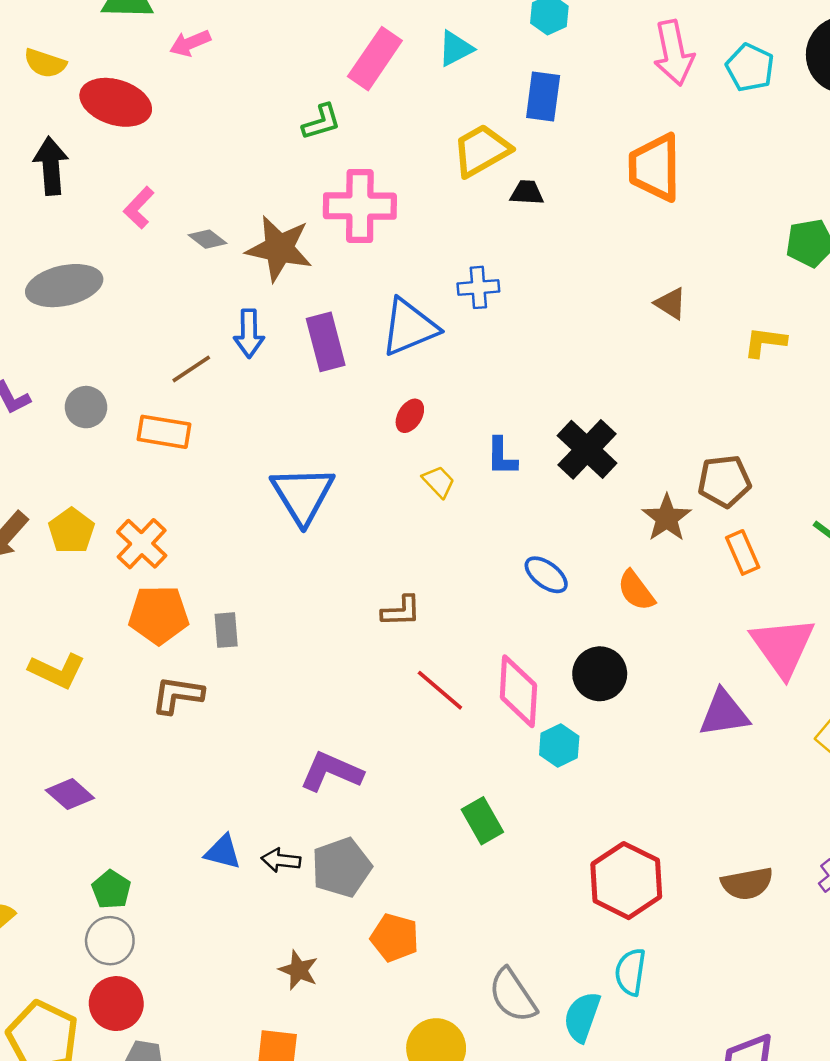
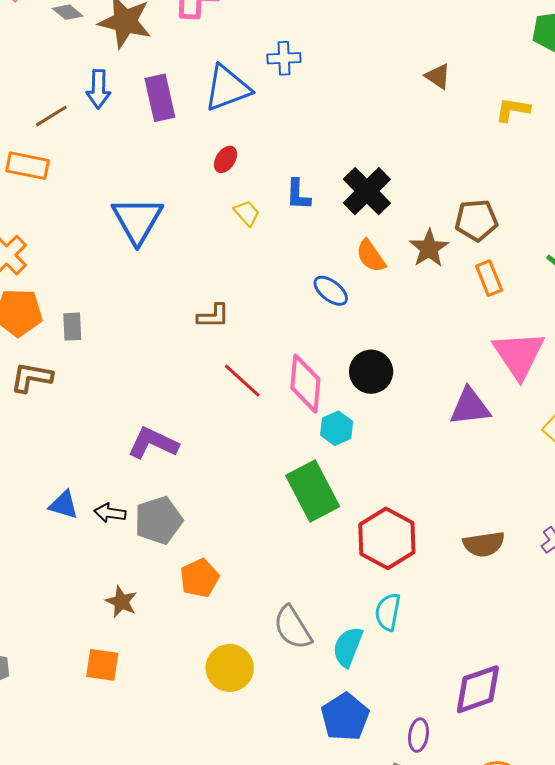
orange semicircle: (636, 590) -> (371, 256), moved
green rectangle: (482, 821) -> (313, 491), moved, size x1.6
orange pentagon: (395, 938) -> (199, 578), turned 30

